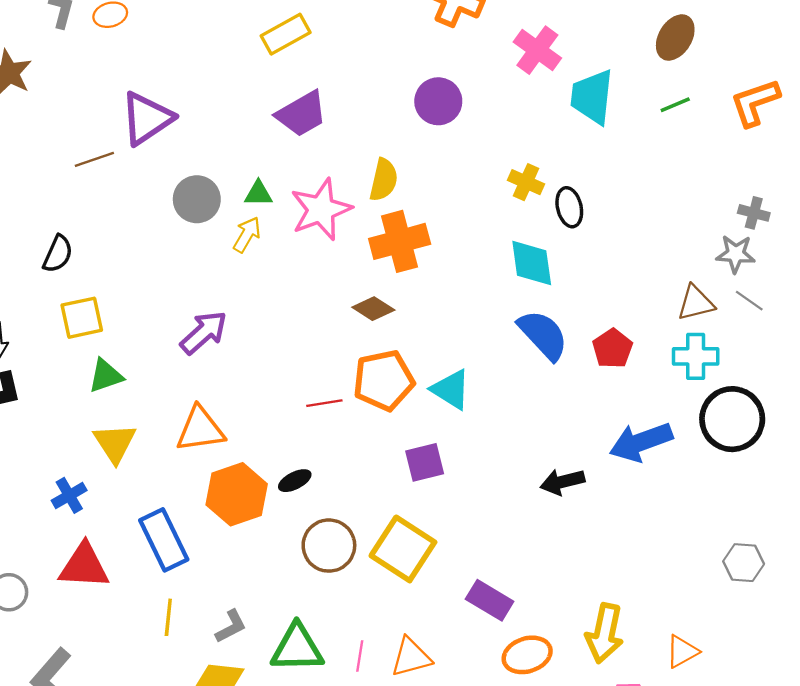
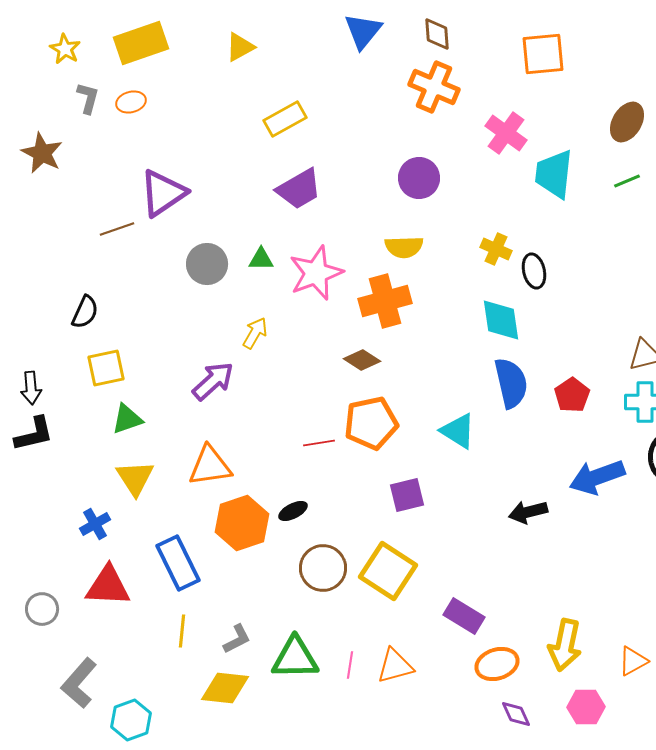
yellow semicircle: (384, 180) -> (404, 247), moved, turned 75
yellow arrow: (247, 235) -> (255, 333), moved
blue semicircle: (543, 335) -> (511, 383), turned 30
cyan triangle: (451, 389) -> (458, 431), moved

